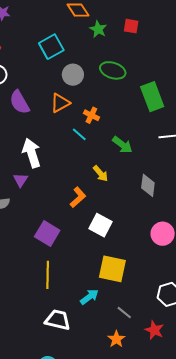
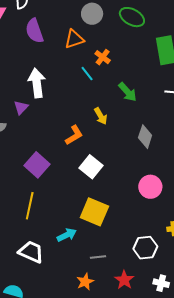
gray line: (124, 313) -> (98, 257), turned -56

